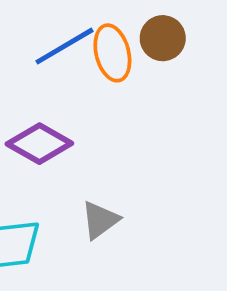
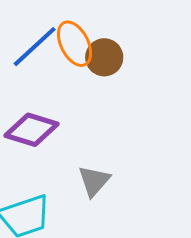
brown circle: (163, 38) -> (104, 57), moved

